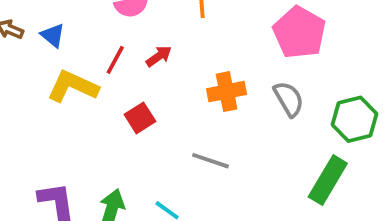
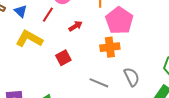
pink pentagon: (299, 32) -> (119, 21), moved
red line: (115, 60) -> (48, 15), moved
gray semicircle: (289, 99) -> (132, 77), moved

